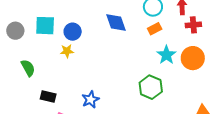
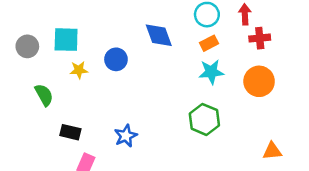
blue circle: (73, 32) -> (116, 59), moved
yellow star: (67, 51) -> (79, 70), moved
cyan star: (166, 55) -> (211, 72), moved, turned 30

